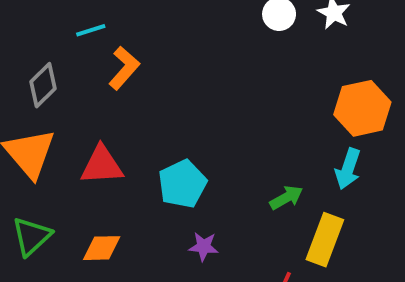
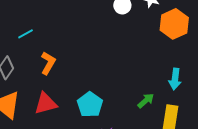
orange L-shape: (124, 68) -> (48, 63), moved
orange hexagon: (362, 108) -> (174, 24), moved

